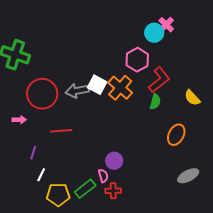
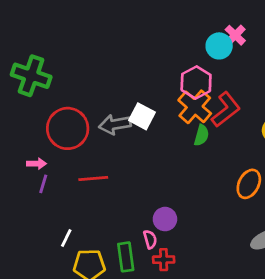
orange cross: (120, 88) -> (195, 107), moved
green semicircle: (155, 102) -> (201, 135), moved
purple line: (33, 153) -> (43, 184), moved
green rectangle: (85, 189) -> (126, 257), turned -60

